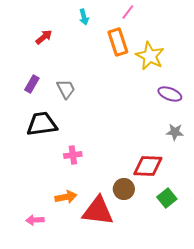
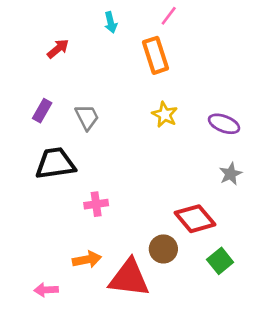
yellow star: (150, 56) -> (165, 115), moved, size x0.7
gray star: (175, 132) -> (231, 174), turned -30
red diamond: (148, 166) -> (195, 219), turned 48

